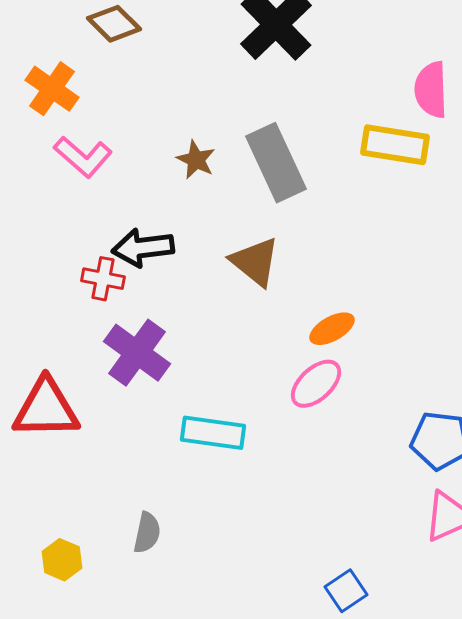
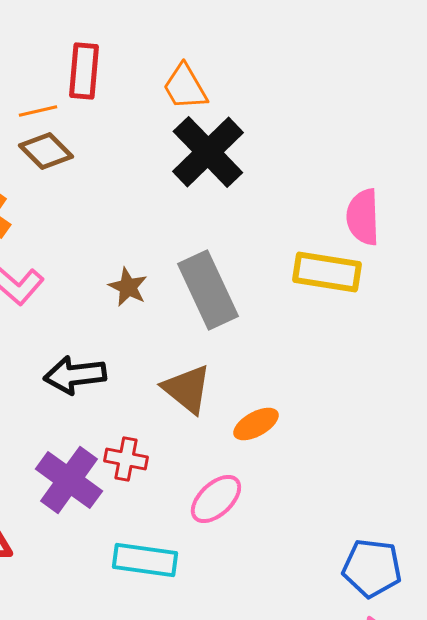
red cross: (103, 279) -> (126, 459), moved
orange ellipse: (332, 329) -> (256, 424), moved
pink ellipse: (316, 384) -> (216, 499), moved

